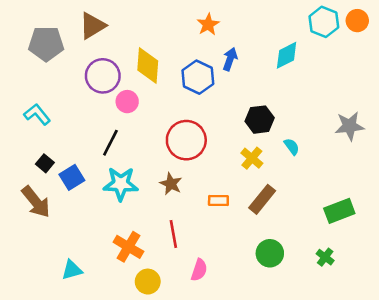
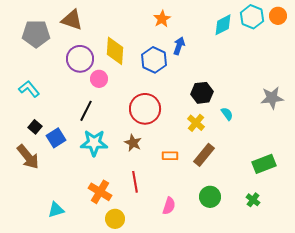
brown triangle: (92, 26) -> (72, 20), turned 50
cyan diamond: (287, 55) -> (223, 25), moved
pink semicircle: (199, 270) -> (169, 206), moved

